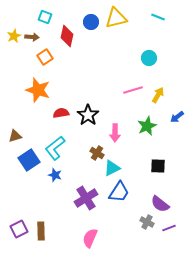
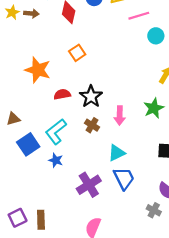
orange square: (45, 57) -> (77, 53), moved
pink line: (133, 90) -> (139, 16), moved
brown cross: (97, 153) -> (92, 125), moved
blue trapezoid: (119, 192) -> (124, 178), turned -60

